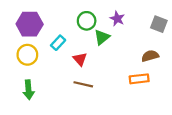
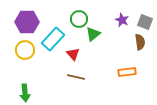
purple star: (117, 19) -> (122, 20), moved
cyan rectangle: (58, 43) -> (53, 39), size x1.6
brown semicircle: (150, 56) -> (140, 42), moved, turned 98
green arrow: (28, 90) -> (25, 93), moved

